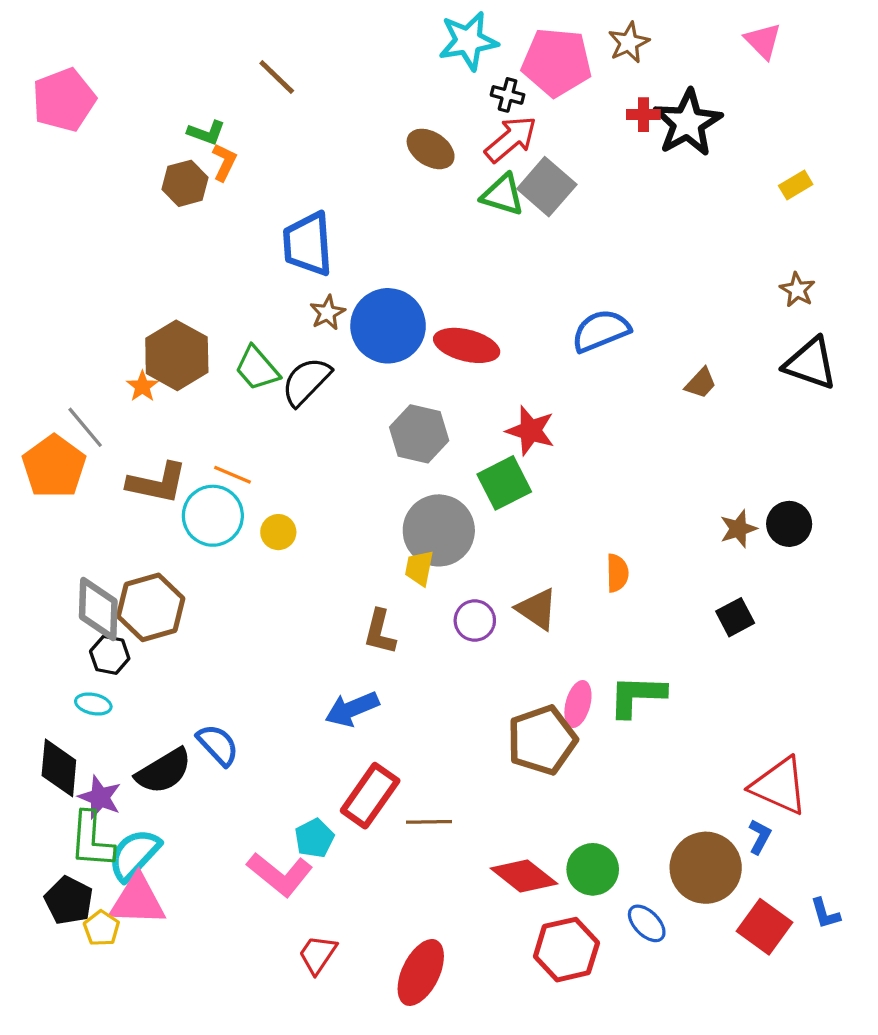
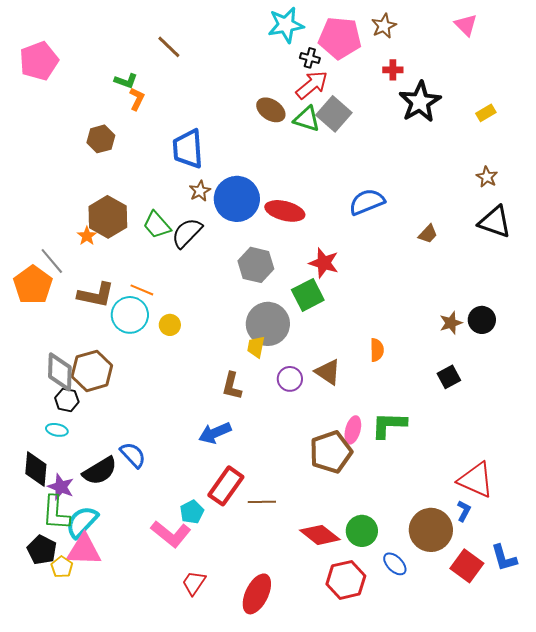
black star: (688, 123) -> (420, 102), moved
brown ellipse: (431, 149) -> (271, 110), moved
brown hexagon: (185, 183) -> (101, 139), moved
blue L-shape: (825, 914) -> (504, 558), size x1.4

